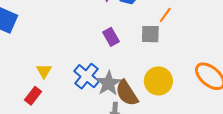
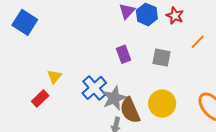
orange line: (165, 15) -> (198, 42), moved

